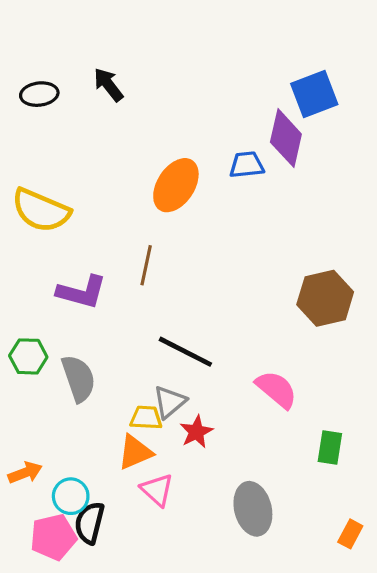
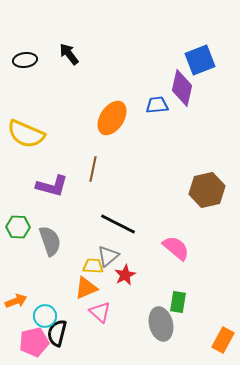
green rectangle: (330, 448) -> (178, 302), moved
orange rectangle: (350, 534) -> (223, 340), size x1.4

